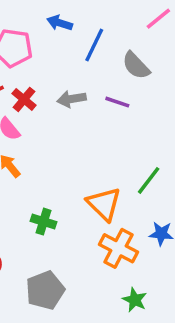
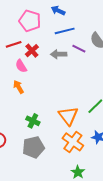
blue line: (94, 45) -> (65, 31), moved, turned 42
purple line: (117, 102) -> (79, 49), moved
gray pentagon: (45, 290) -> (33, 147), moved

